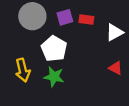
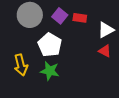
purple square: (65, 17) -> (60, 16), turned -35
red triangle: (116, 68) -> (105, 51), moved

